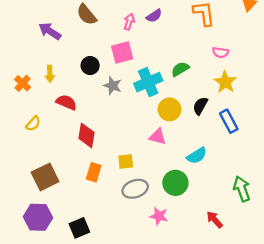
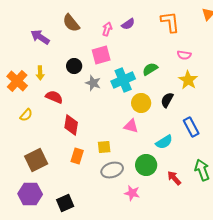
orange cross: (23, 83) -> (17, 81), size x1.5
blue rectangle: (229, 121) -> (191, 127), moved
red arrow: (215, 220) -> (174, 178), moved

